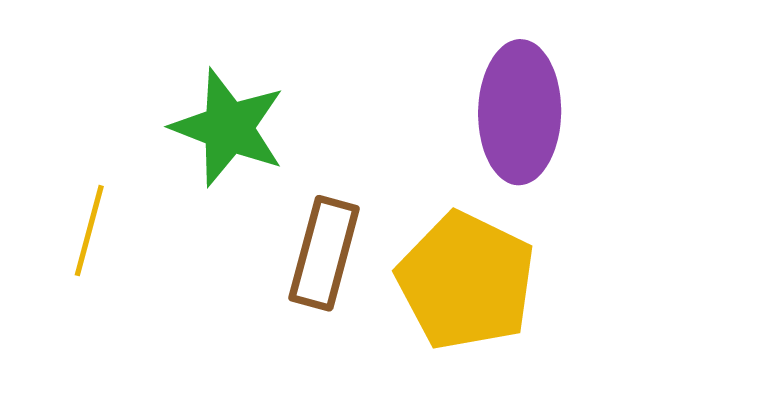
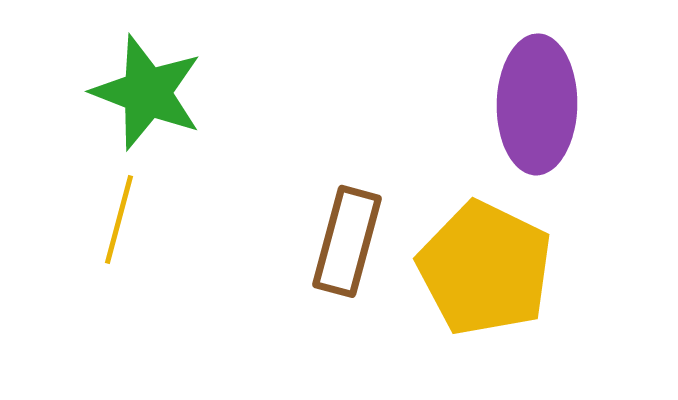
green star: (228, 128) -> (147, 92), moved

